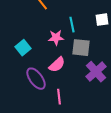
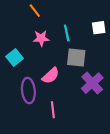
pink star: (56, 38) -> (41, 38), moved
purple ellipse: (36, 79) -> (28, 91), turned 30

